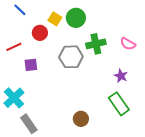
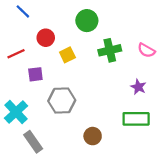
yellow square: (55, 19) -> (67, 55), moved, turned 32
gray hexagon: (71, 57) -> (62, 101), moved
green rectangle: (119, 104) -> (136, 119), turned -55

